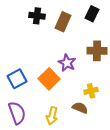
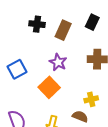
purple star: (67, 63) -> (58, 62), moved
blue square: (17, 79) -> (17, 69), moved

